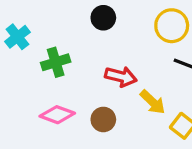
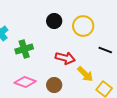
yellow circle: (172, 26) -> (83, 26), moved

